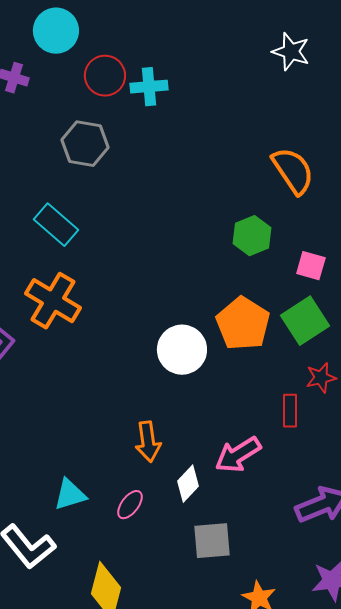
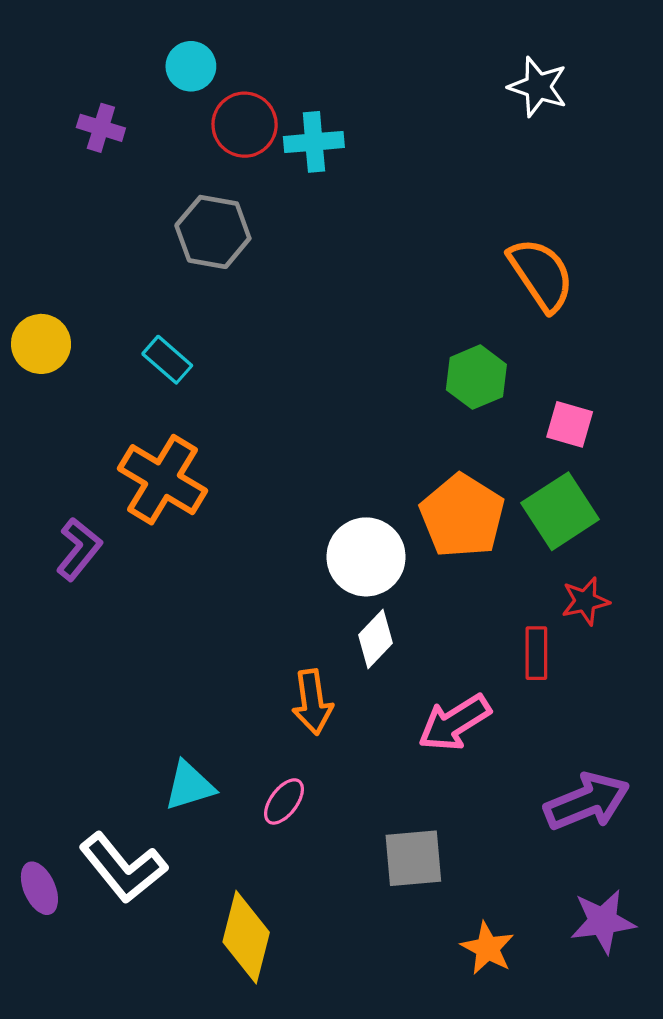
cyan circle: (56, 31) -> (191, 66), moved, size x0.7
cyan rectangle: (56, 225) -> (167, 360), size x0.7
white diamond: (188, 484) -> (375, 639), moved

